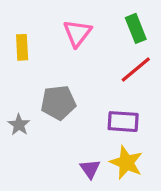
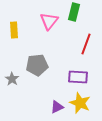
green rectangle: (136, 28) -> (74, 12), moved, turned 36
red line: (136, 69) -> (86, 44), turned -30
purple triangle: (90, 169) -> (57, 107), turned 40

